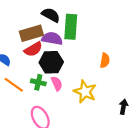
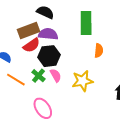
green rectangle: (71, 27) -> (86, 23), moved
green cross: (38, 82) -> (38, 76), turned 32
yellow star: (85, 92) -> (83, 81), turned -30

